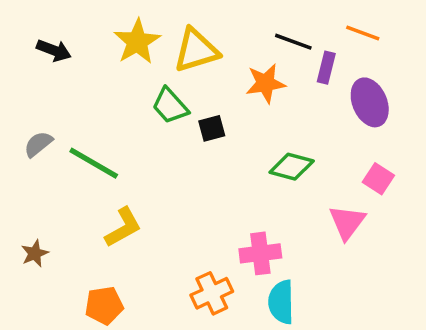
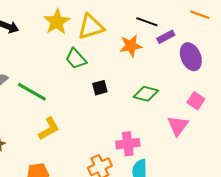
orange line: (363, 33) -> (200, 15), moved
purple rectangle: (326, 68) -> (166, 37), turned 48
black square: (212, 128) -> (100, 88), moved

